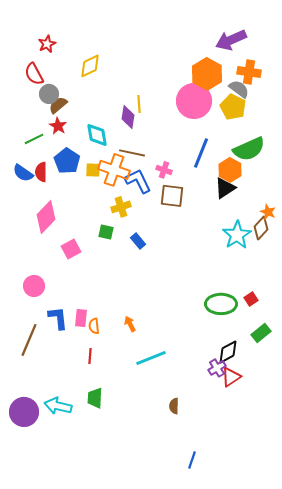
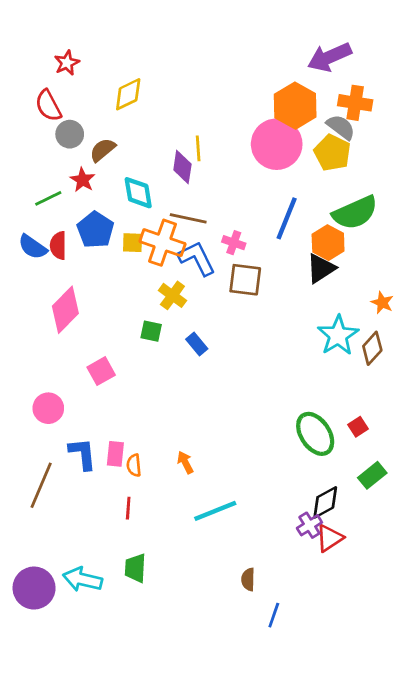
brown semicircle: (58, 105) -> (103, 150), moved
yellow cross: (121, 207) -> (172, 295), turned -36
brown diamond: (261, 228) -> (372, 348), moved
pink square: (71, 249) -> (101, 371), moved
green ellipse: (221, 304) -> (315, 434), turned 56
blue line: (192, 460) -> (274, 615), moved

